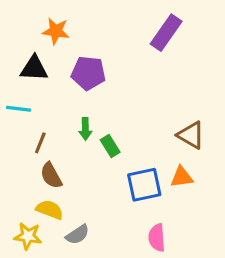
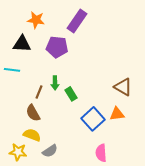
purple rectangle: (166, 33) -> (77, 21), moved
brown line: (40, 143) -> (39, 92), moved
blue square: (144, 185) -> (93, 119), turned -30

